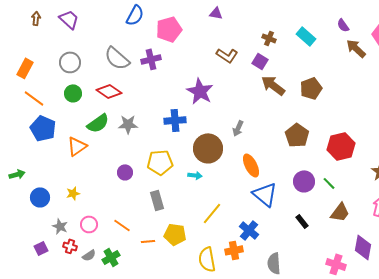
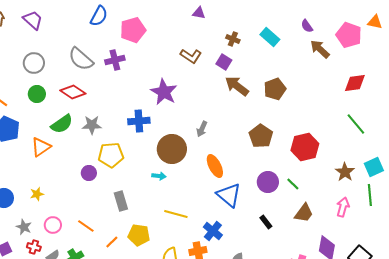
purple triangle: (216, 13) -> (199, 13), moved
yellow pentagon: (160, 162) -> (111, 155), moved
yellow line: (212, 213) -> (176, 214), turned 65
orange line: (148, 241) -> (112, 242), turned -40

